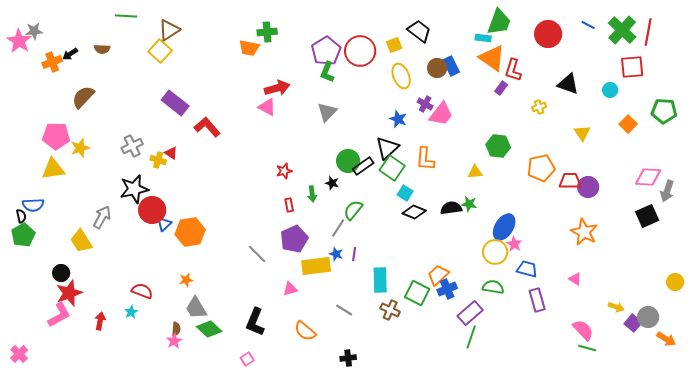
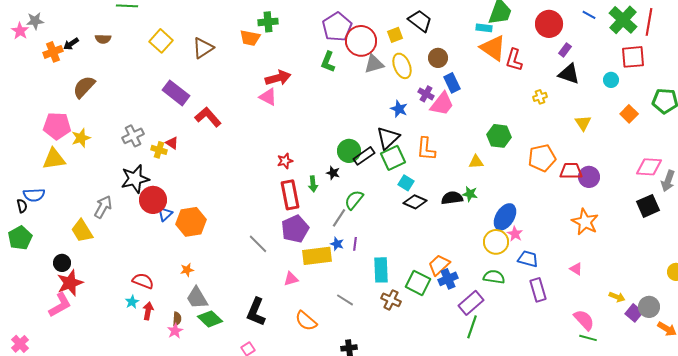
brown triangle: (169, 30) -> (203, 48), moved
pink star: (19, 41) -> (20, 31), size x0.7
purple pentagon: (326, 51) -> (337, 27), moved
blue rectangle: (451, 66) -> (452, 83), moved
purple rectangle: (501, 88) -> (565, 50), moved
gray triangle: (327, 112) -> (374, 64), moved, turned 30
green square: (392, 168) -> (393, 158), turned 30
red rectangle: (289, 205) -> (290, 195), size x2.0
green pentagon: (23, 235) -> (20, 238), moved
red arrow: (100, 321) -> (148, 311), moved

